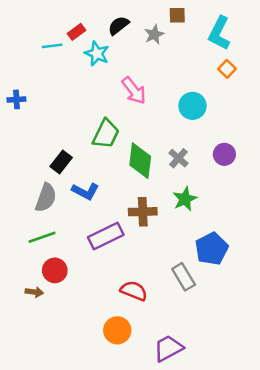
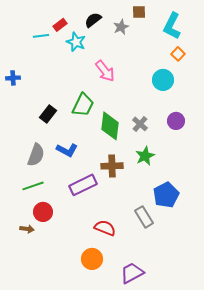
cyan circle: (192, 106) -> (163, 80), moved
black rectangle: (61, 162) -> (48, 114), moved

